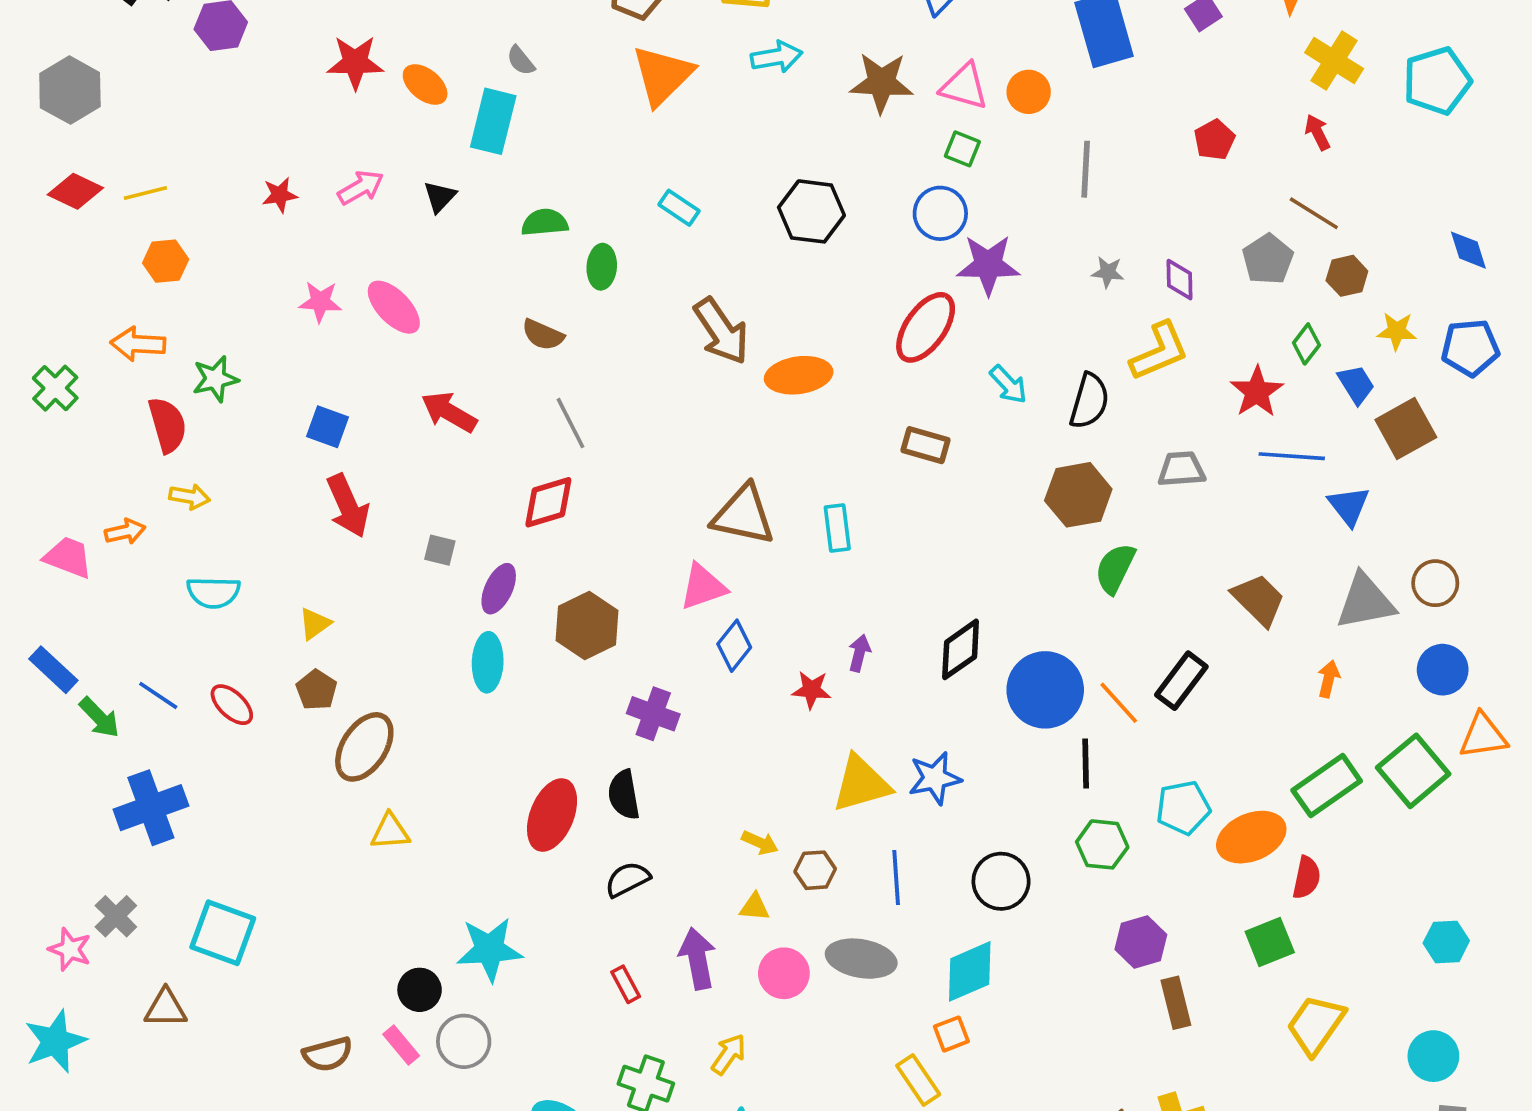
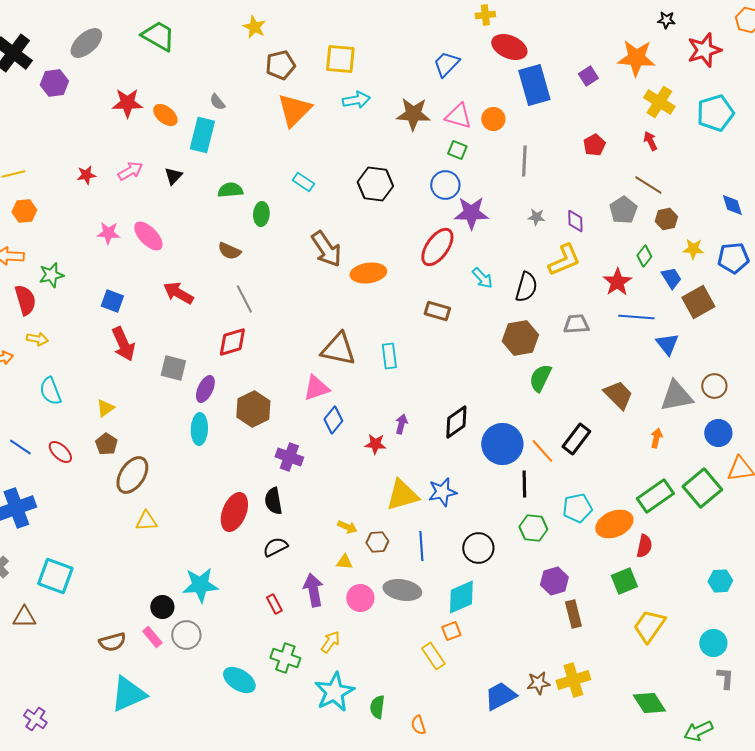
gray square: (440, 550) -> (173, 368), size x1.5
cyan semicircle: (213, 592) -> (50, 391), turned 68

